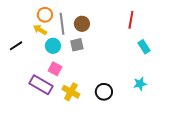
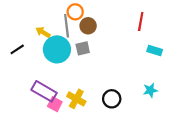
orange circle: (45, 15) -> (75, 12), moved
cyan circle: (53, 46) -> (57, 49), size x1.6
cyan rectangle: (144, 47) -> (155, 50), turned -40
pink square: (55, 69) -> (55, 104), moved

